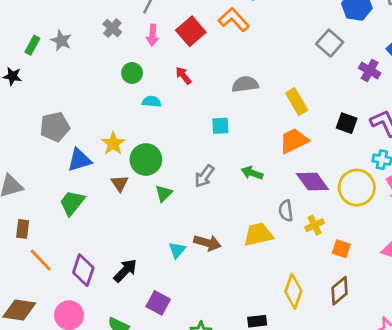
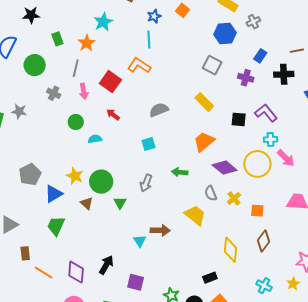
yellow rectangle: (297, 102) -> (204, 102), moved
yellow trapezoid: (258, 234) -> (195, 215), turned 65

